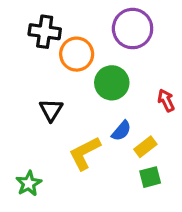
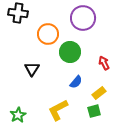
black cross: (45, 32) -> (18, 13), moved
yellow rectangle: (145, 147) -> (99, 93), moved
yellow L-shape: (85, 153) -> (58, 110), moved

